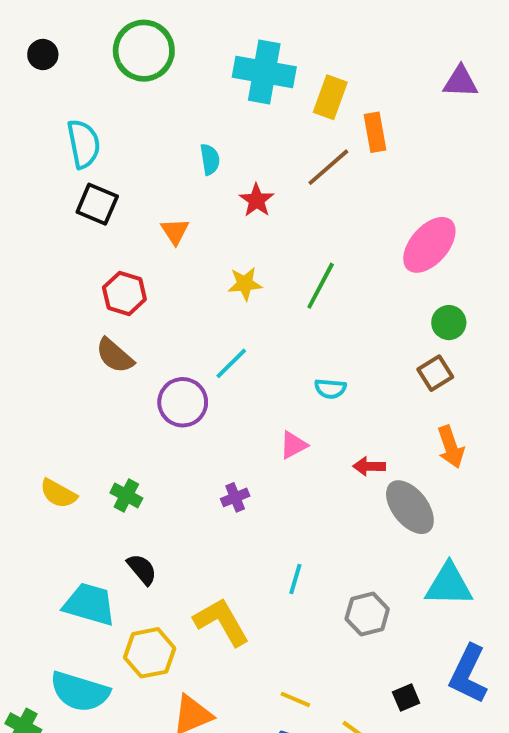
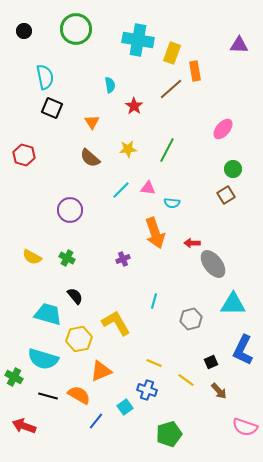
pink ellipse: (429, 245) -> (223, 129), size x0.7
red hexagon: (124, 293) -> (24, 155), moved
brown semicircle: (115, 356) -> (90, 158), moved
purple circle: (183, 402) -> (70, 210), moved
pink triangle: (293, 445) -> (148, 188), moved, turned 35
orange arrow: (451, 447) -> (155, 233), moved, size x1.4

